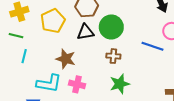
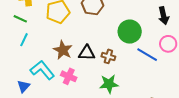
green circle: (111, 27) -> (130, 32), moved
black triangle: (85, 32) -> (87, 53), moved
cyan L-shape: (49, 83) -> (42, 70), turned -150

